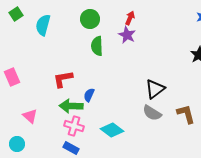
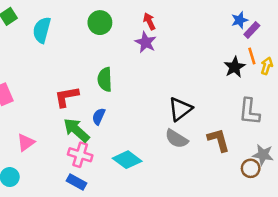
red arrow: (130, 18) -> (149, 21), turned -48
green semicircle: (97, 46) -> (105, 79), moved
green arrow: (71, 106) -> (76, 130), turned 40
pink triangle: (30, 116) -> (26, 142), turned 42

